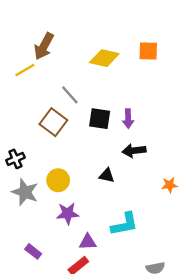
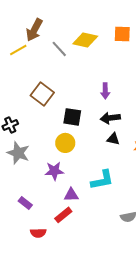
gray line: (70, 95) -> (59, 49), moved
black square: (100, 119) -> (72, 117), moved
black triangle: (107, 176) -> (113, 139), moved
yellow circle: (58, 180) -> (65, 143), moved

